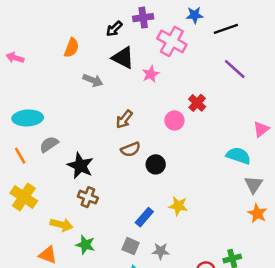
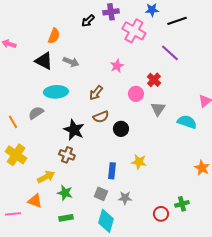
black triangle: (123, 58) -> (44, 61), moved
purple line: (235, 69) -> (170, 53), moved
pink star: (151, 74) -> (117, 66), moved
cyan ellipse: (28, 118) -> (56, 92), moved
black star: (80, 166) -> (74, 130), moved
gray triangle: (254, 185) -> (158, 109), moved
blue rectangle: (144, 217) -> (112, 171), turned -35
yellow arrow: (62, 225) -> (46, 177), turned -42

